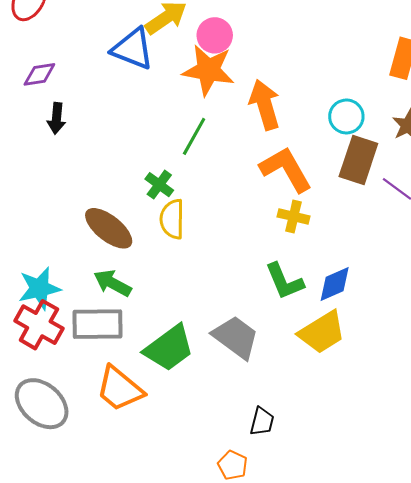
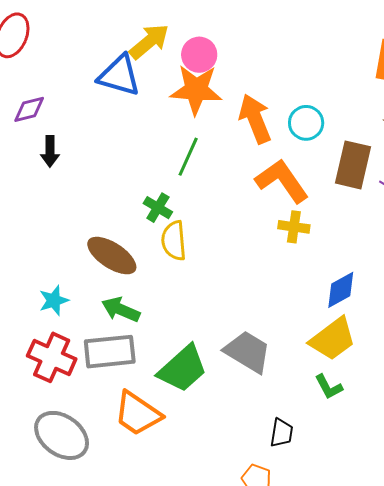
cyan circle: (346, 116) -> (306, 123), moved
green L-shape: (284, 281) -> (329, 387), moved, size x0.7
cyan star: (39, 288) -> (54, 300), moved, size x0.7

